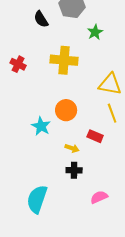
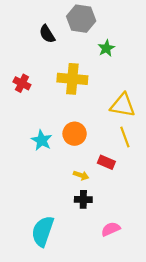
cyan star: (41, 126) -> (42, 140), moved

